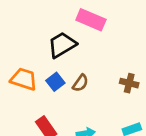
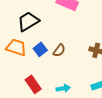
black trapezoid: (62, 45) -> (28, 21), moved

